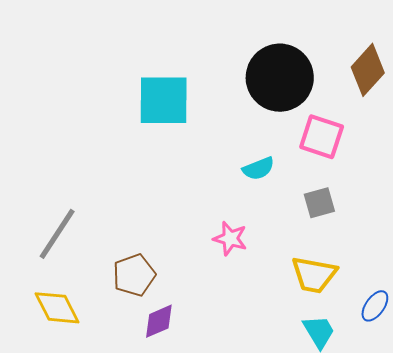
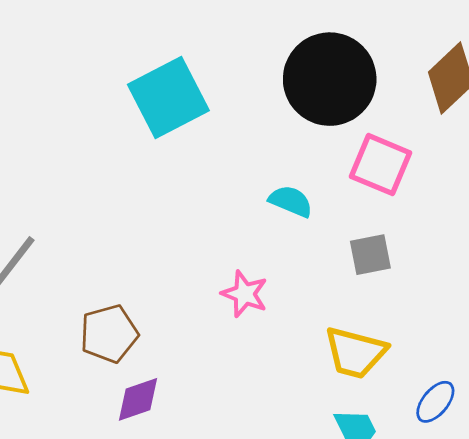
cyan square: (164, 100) -> (168, 98), turned -32
cyan semicircle: (258, 169) -> (291, 201), turned -140

